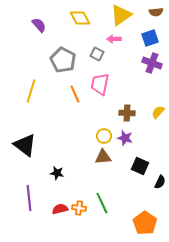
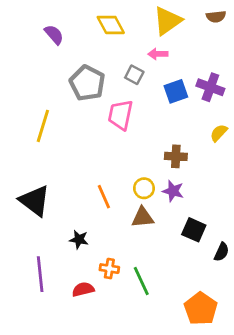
blue square: (150, 38) -> (176, 91), moved
pink trapezoid: (100, 84) -> (120, 115), moved
orange line: (75, 94) -> (104, 197), moved
yellow semicircle: (158, 112) -> (219, 133), moved
orange cross: (79, 208) -> (109, 269), moved

